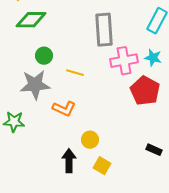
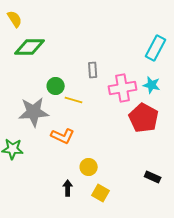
gray rectangle: (104, 30) -> (93, 70), moved, size x0.5
green circle: (44, 56) -> (56, 86), moved
black arrow: (69, 161) -> (68, 188), size x0.7

